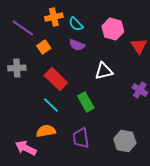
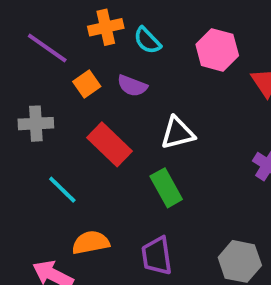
purple semicircle: (77, 45) -> (132, 86), moved
white triangle: (104, 71) -> (178, 133), moved
cyan line: (51, 105) -> (62, 190), moved

